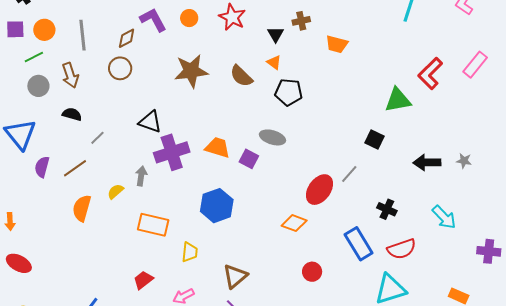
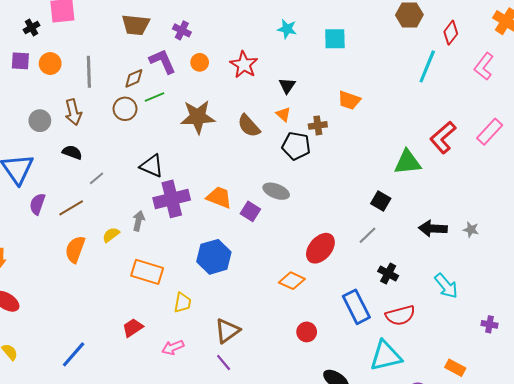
brown cross: (301, 21) -> (318, 125), moved
green line: (34, 57) -> (154, 97), moved
gray line: (349, 174) -> (368, 235), moved
purple cross: (489, 251) -> (489, 324), size x0.7

